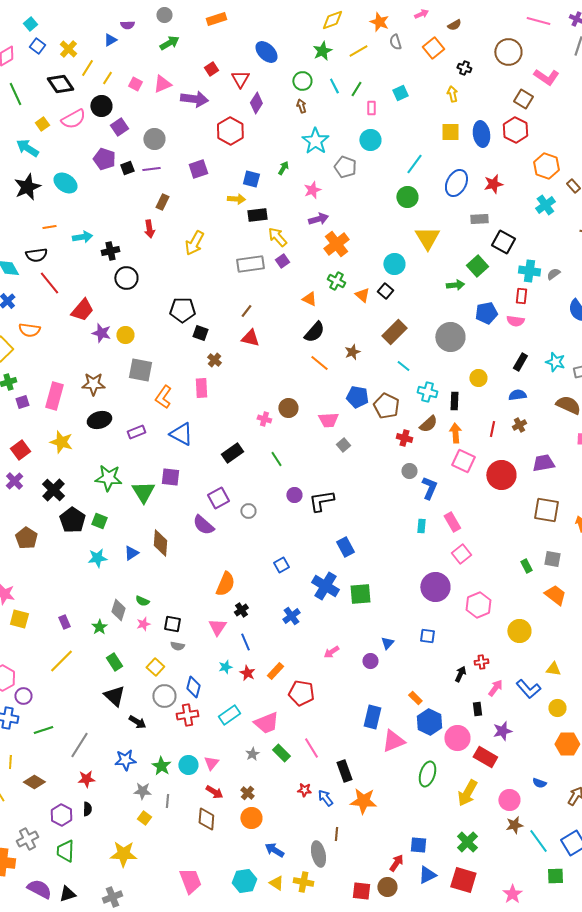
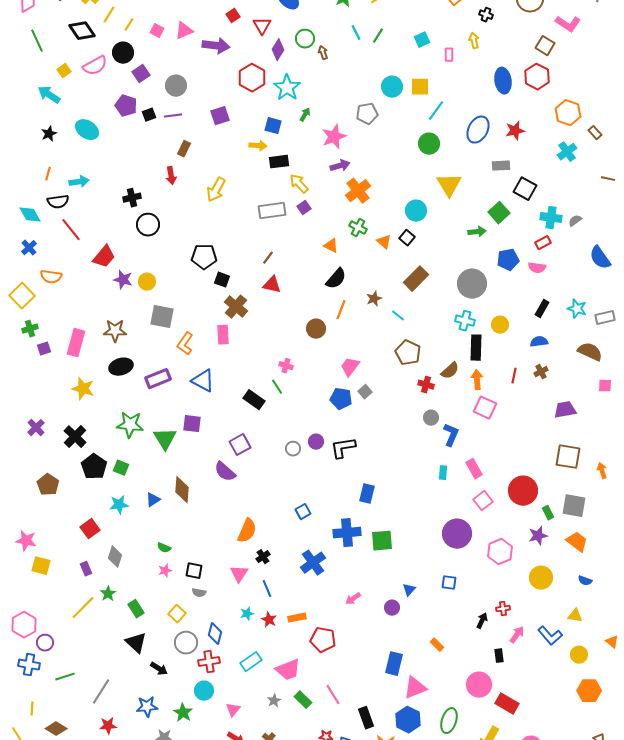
green circle: (302, 81) -> (305, 39), moved
pink rectangle: (371, 108) -> (449, 55), moved
yellow square: (450, 132) -> (420, 87), moved
cyan star: (315, 141) -> (287, 88), moved
gray pentagon: (345, 167) -> (367, 114), turned -30
black star: (27, 187) -> (49, 134), size x0.6
pink star: (312, 190) -> (334, 137), size x1.4
orange line: (49, 227) -> (48, 174), moved, turned -64
cyan arrow: (82, 237) -> (79, 182), moved
red rectangle: (521, 296) -> (543, 243), turned 56
brown cross: (214, 360) -> (236, 307), size x1.6
orange line: (319, 363) -> (341, 310), turned 72
cyan line: (403, 366) -> (398, 316), moved
cyan cross: (427, 392) -> (465, 321), moved
blue pentagon: (357, 397) -> (341, 399), moved
black rectangle: (454, 401) -> (476, 348), size x1.4
brown circle: (288, 408) -> (316, 329), moved
pink trapezoid: (328, 420) -> (350, 367), turned 130
purple rectangle: (136, 432) -> (158, 379), size x1.4
red square: (20, 450) -> (90, 529), moved
black rectangle: (232, 453) -> (254, 400), turned 70
green line: (276, 459) -> (277, 387), moved
red circle: (501, 475) -> (523, 491), moved
gray circle: (248, 511) -> (293, 449), moved
blue rectangle: (345, 547) -> (367, 494), turned 42
gray square: (552, 559) -> (574, 506), size x1.4
blue cross: (325, 586) -> (347, 533), turned -36
gray diamond: (118, 610) -> (115, 557), moved
blue cross: (291, 616) -> (313, 563), size x1.4
green star: (99, 627) -> (108, 594), moved
orange rectangle: (275, 671) -> (297, 618), turned 36
blue hexagon: (429, 722) -> (408, 720), moved
purple star: (502, 731) -> (538, 536), moved
cyan circle: (188, 765) -> (204, 691), moved
blue semicircle: (539, 783) -> (585, 581), moved

